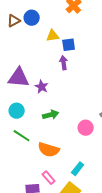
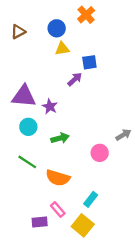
blue circle: (32, 18) -> (57, 28), moved
blue square: (69, 45) -> (89, 62), moved
purple arrow: (64, 63) -> (75, 79), turned 56
cyan circle: (17, 111) -> (28, 127), moved

